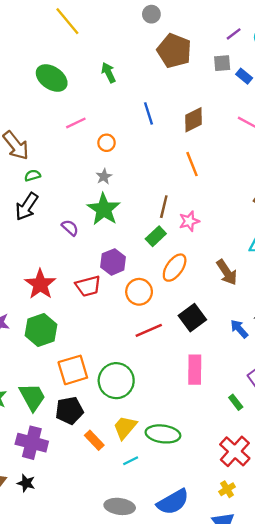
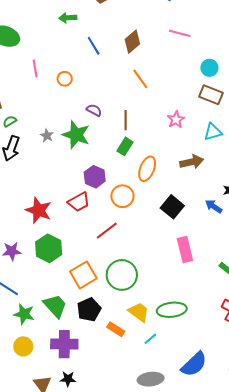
green arrow: (109, 73) -> (68, 18), moved, turned -54
pink line: (76, 123) -> (35, 69), turned -60
gray star: (104, 176) -> (47, 136), moved
pink star: (189, 221) -> (176, 120), moved
purple semicircle: (70, 228) -> (94, 110), moved
brown arrow: (227, 272) -> (192, 162), turned -55
red line: (149, 330) -> (107, 231), moved
yellow trapezoid: (125, 427) -> (139, 312), turned 100

